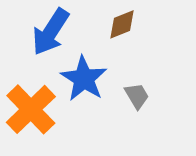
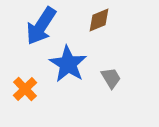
orange cross: (31, 109) -> (25, 89), size x0.6

